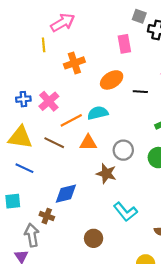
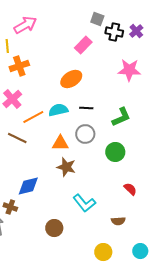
pink rectangle: (124, 44) -> (83, 45), turned 54
orange cross: (74, 63) -> (19, 66), moved
black line: (140, 92) -> (86, 108), moved
orange triangle: (88, 143) -> (60, 143), moved
gray circle: (123, 150) -> (85, 134), moved

